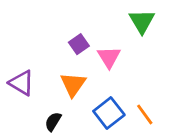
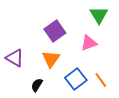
purple square: (79, 44) -> (55, 31), size x1.5
pink triangle: (109, 57) -> (89, 43), moved, turned 42

